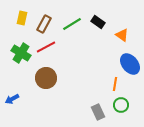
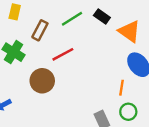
brown rectangle: (44, 24) -> (40, 30), moved
orange triangle: (122, 35) -> (129, 31), size x1.5
red line: (46, 47) -> (63, 54), moved

